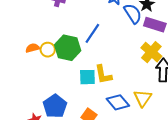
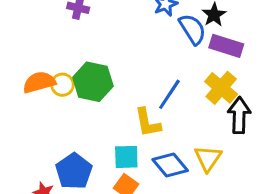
blue line: (92, 33) -> (169, 94), moved
orange semicircle: (32, 48) -> (39, 82), size x1.5
cyan square: (87, 77) -> (126, 157), moved

